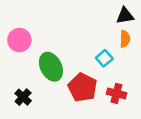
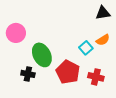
orange semicircle: (125, 39) -> (103, 40), moved, turned 56
black cross: (23, 97) -> (28, 74), moved, turned -32

